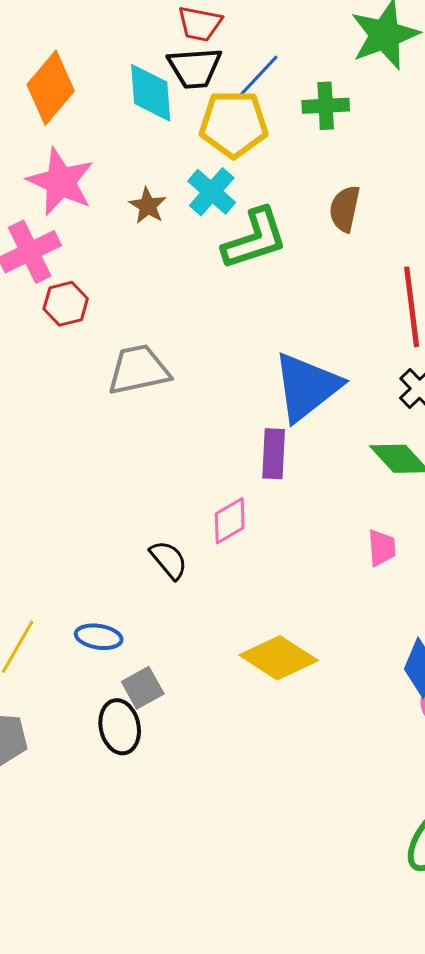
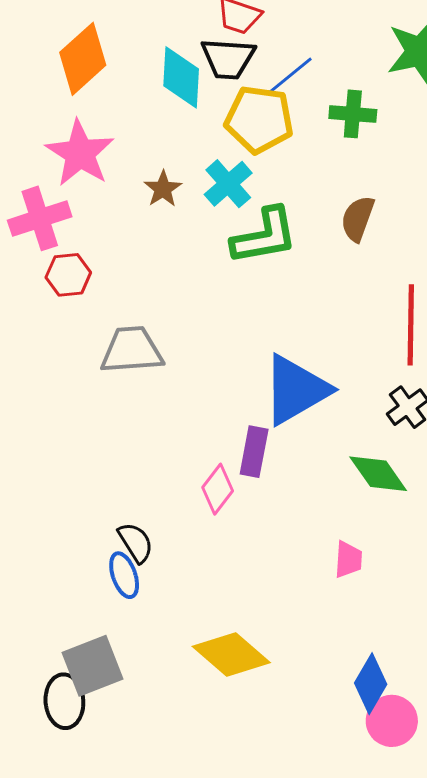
pink diamond: (230, 521) -> (218, 489), moved, turned -30
blue ellipse: (99, 637) -> (124, 575), moved, turned 54
gray square: (143, 688) -> (92, 666), size x1.5

